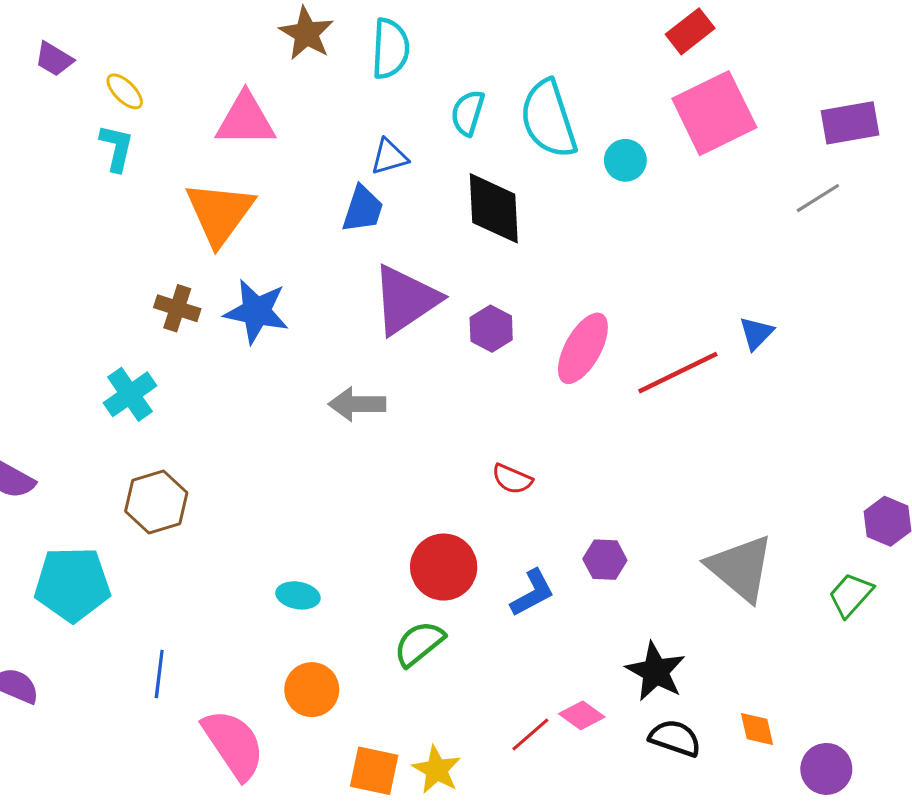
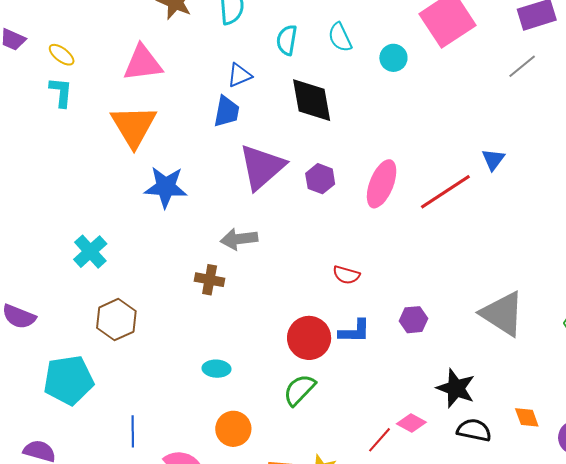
cyan semicircle: (548, 119) -> (340, 37), size x0.6
brown cross: (177, 308) -> (210, 280), moved
blue L-shape: (532, 593) -> (355, 331), moved, turned 36

